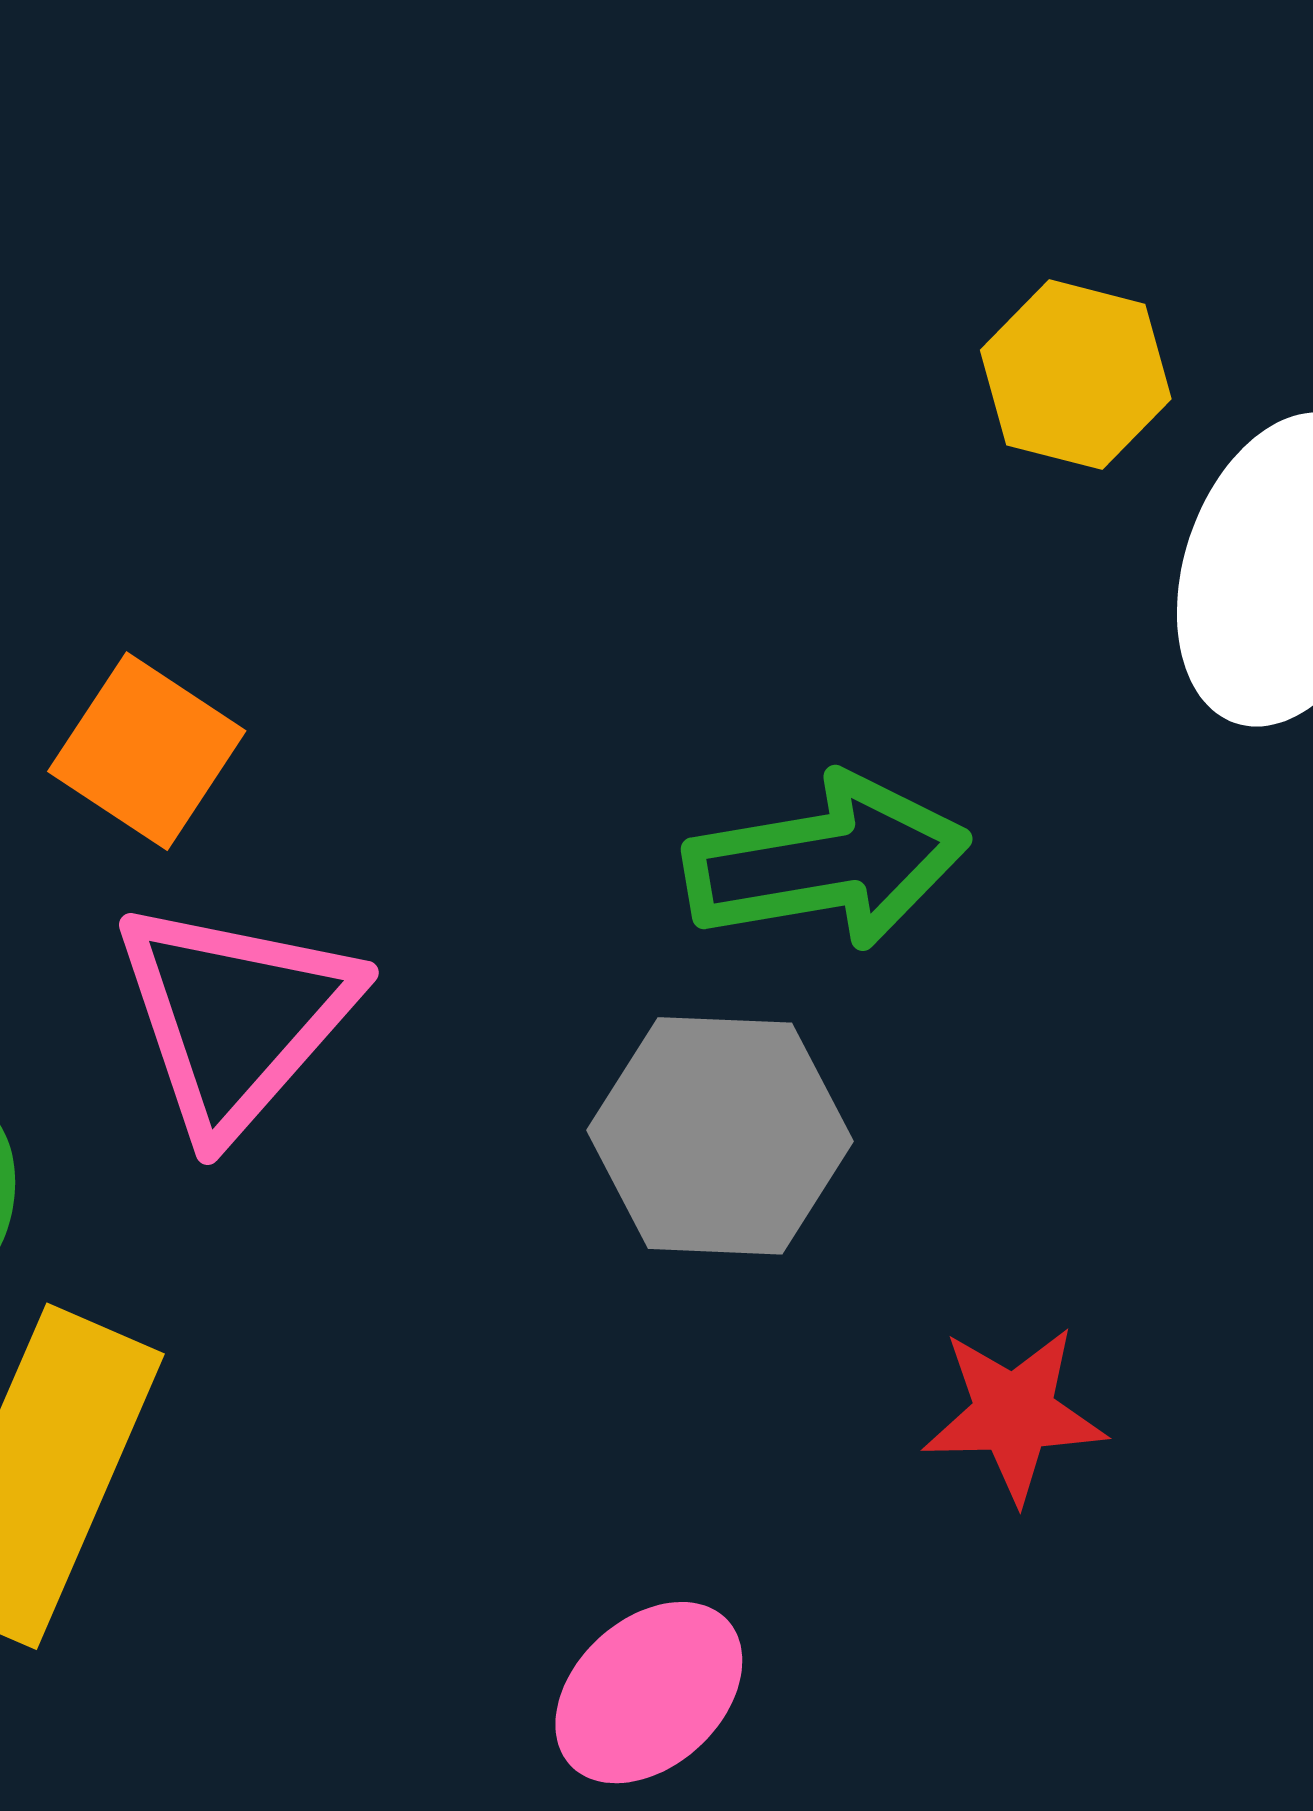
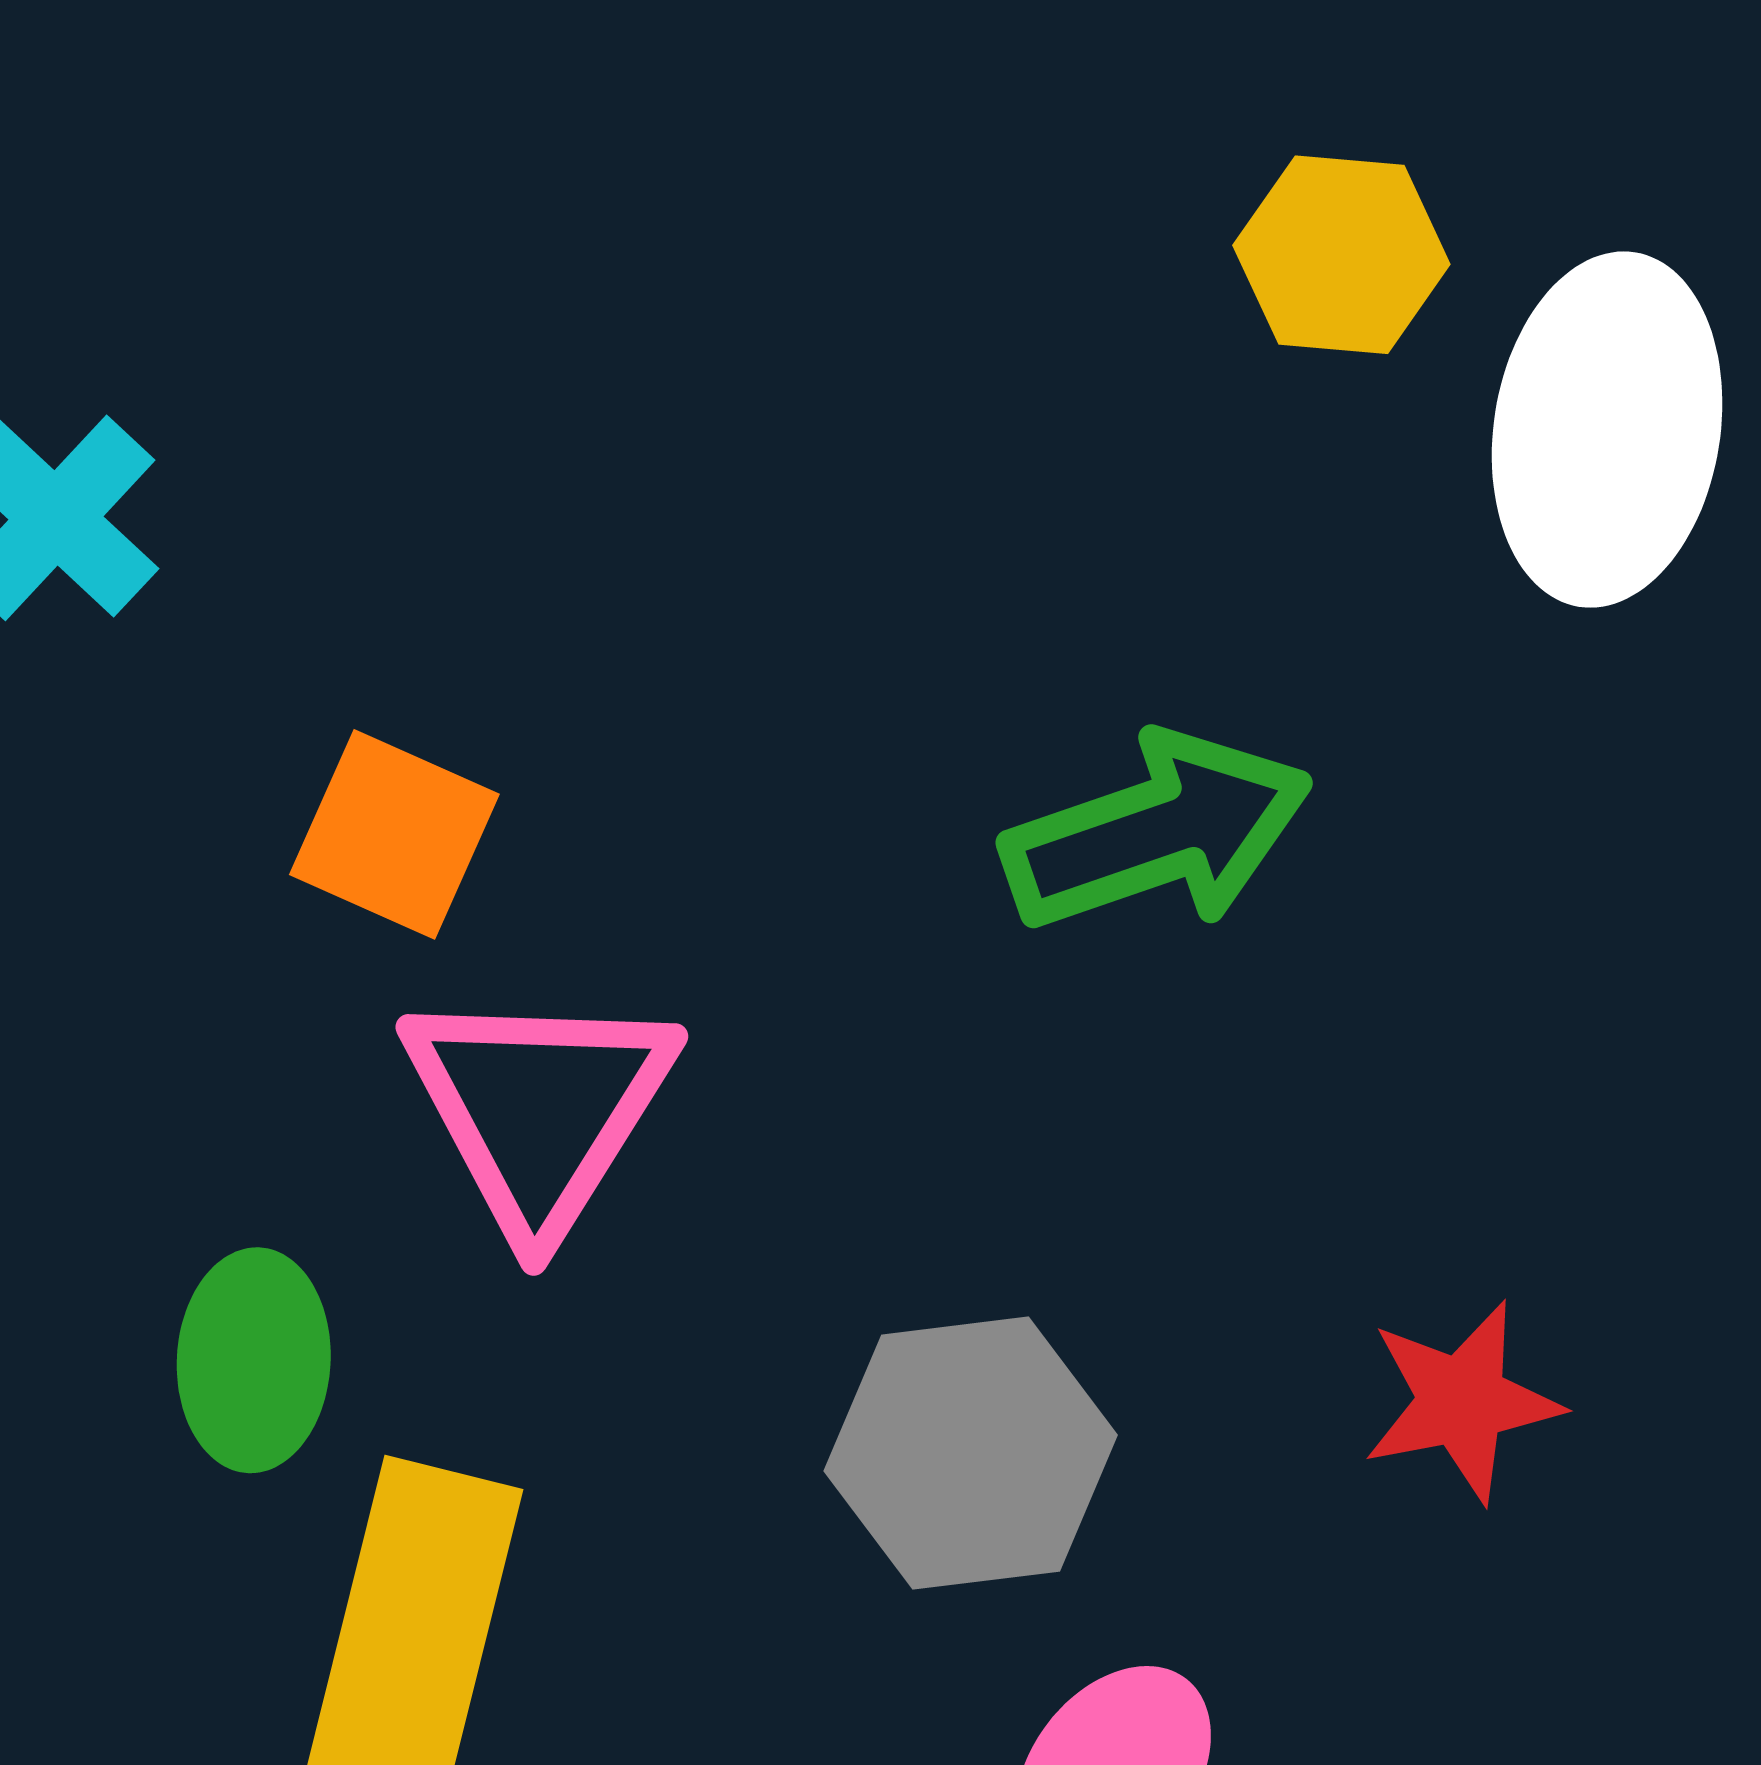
gray hexagon: (720, 1136) -> (971, 1453), moved

